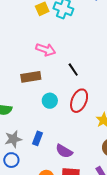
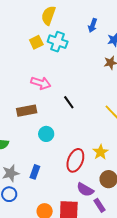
red ellipse: (79, 101) -> (75, 160), moved
purple semicircle: (64, 151) -> (85, 190), moved

